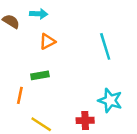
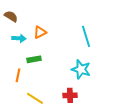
cyan arrow: (39, 14) -> (19, 38), moved
cyan star: (110, 100) -> (81, 69), moved

